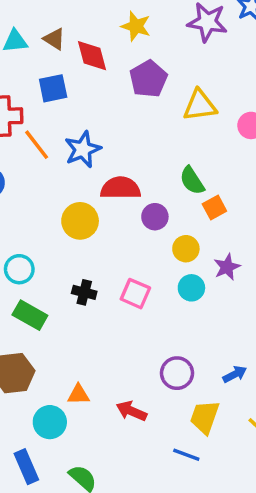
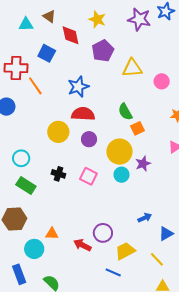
brown triangle: (54, 39) -> (49, 16), moved
blue square: (53, 88) -> (47, 53), turned 36
blue star: (83, 149) -> (78, 87), moved
purple circle: (155, 217) -> (89, 139), moved
yellow circle: (186, 249) -> (120, 152), size x1.6
purple circle: (177, 373) -> (103, 233), moved
blue arrow: (235, 374) -> (145, 218), moved
yellow trapezoid: (205, 417) -> (125, 251), turned 40

